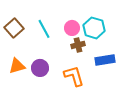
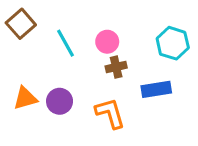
brown square: (14, 28) -> (21, 24), moved
cyan hexagon: (94, 28) -> (173, 43), moved

